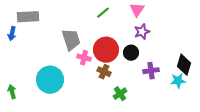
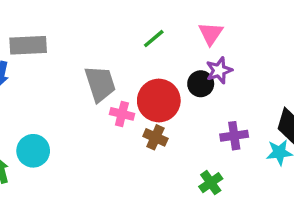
black circle: (131, 53) -> (201, 84), moved
cyan circle: (50, 80) -> (33, 151), moved, size x0.7
green cross: (120, 94) -> (211, 183), moved

